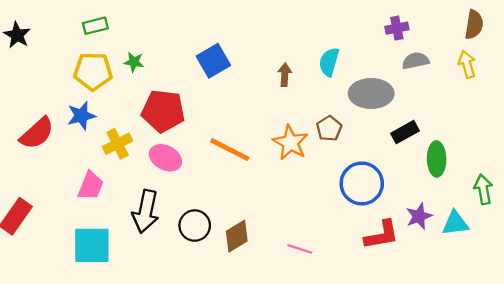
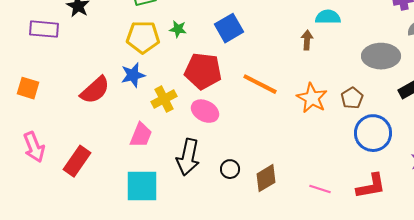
blue square: (213, 61) -> (229, 28), moved
cyan semicircle: (329, 62) -> (328, 17), moved, turned 75
brown pentagon: (329, 129) -> (352, 98), moved
orange line: (230, 150) -> (260, 84), moved
black circle: (195, 226) -> (230, 169), size x0.7
red L-shape: (382, 235) -> (371, 186), moved

